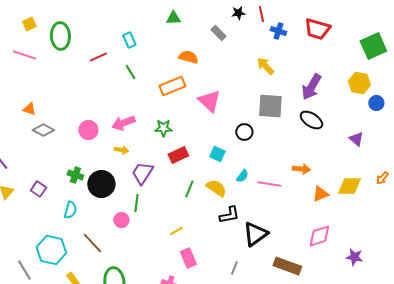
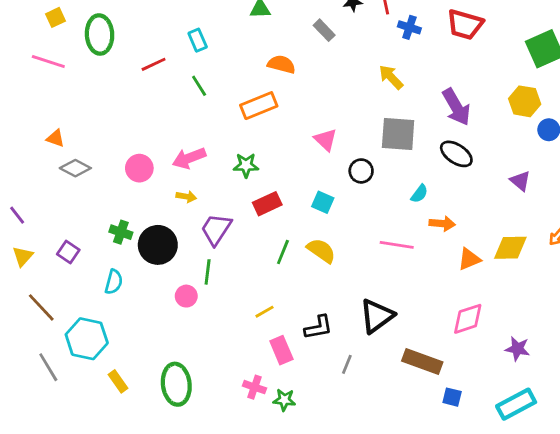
purple arrow: (311, 87) -> (456, 107), turned -60
pink triangle: (209, 101) -> (326, 140), moved, size x0.7
cyan semicircle: (242, 176) -> (419, 194), moved
black L-shape: (229, 215) -> (318, 327), moved
brown line: (92, 243) -> (41, 307), moved

